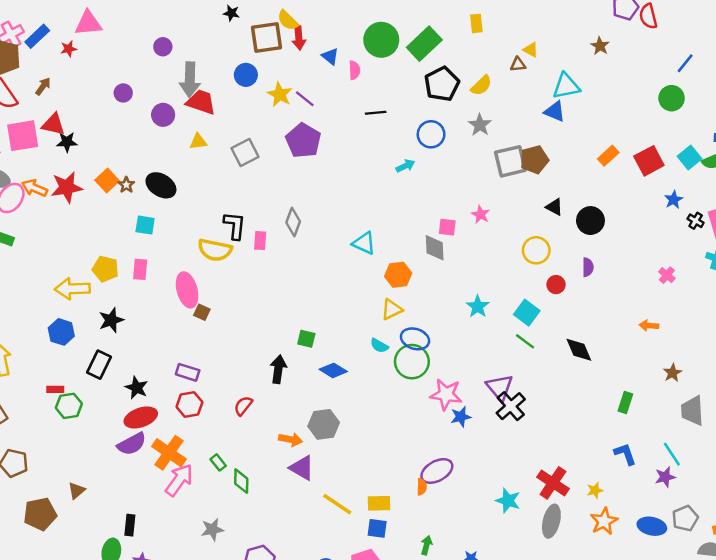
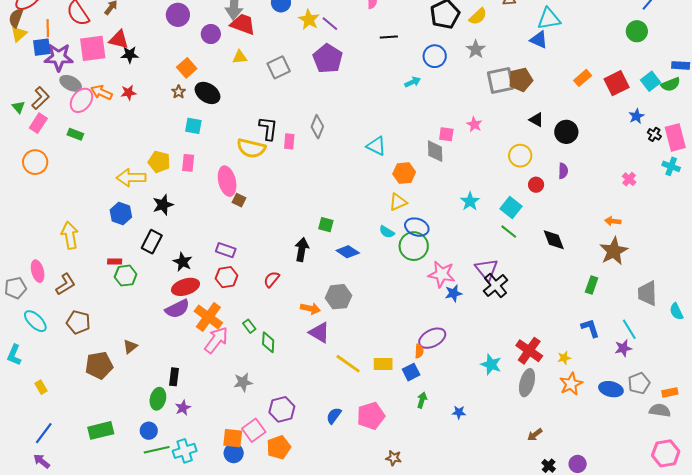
purple circle: (123, 93) -> (178, 15), size x1.5
orange square: (107, 180) -> (187, 68), moved
red star: (67, 187) -> (129, 93), size x0.6
brown star: (672, 373) -> (614, 251), moved, size x1.8
blue square: (377, 528) -> (411, 372), moved, turned -36

